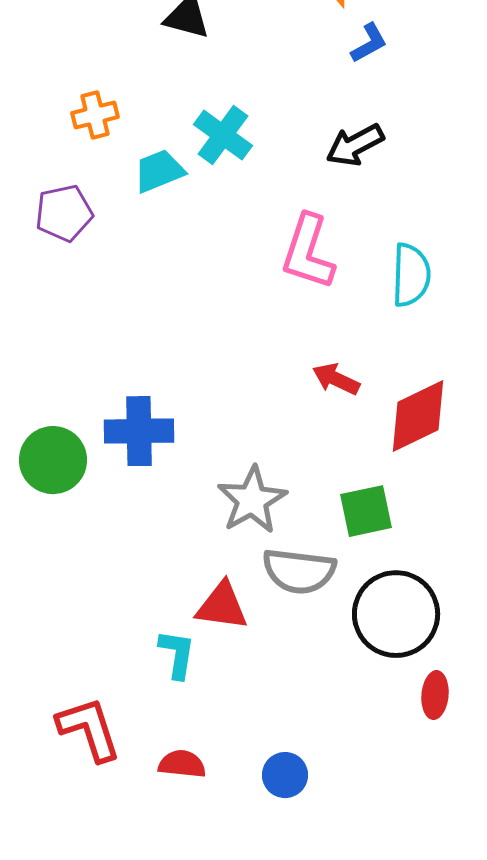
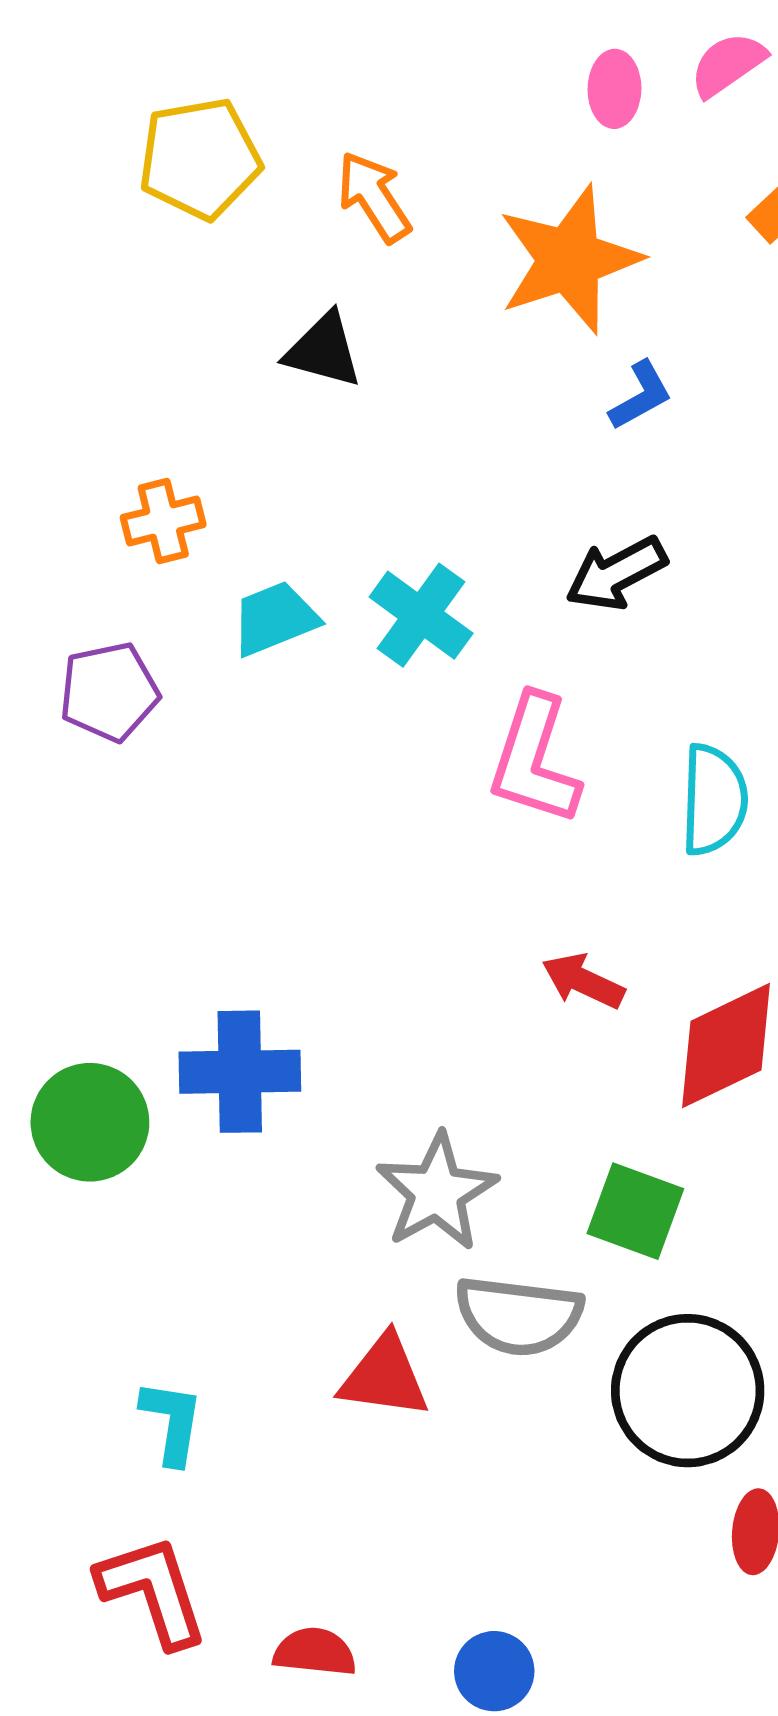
cyan cross: (223, 135) -> (421, 615), moved
green square: (366, 511) -> (635, 1211), turned 32
cyan L-shape: (177, 654) -> (172, 1422), moved

